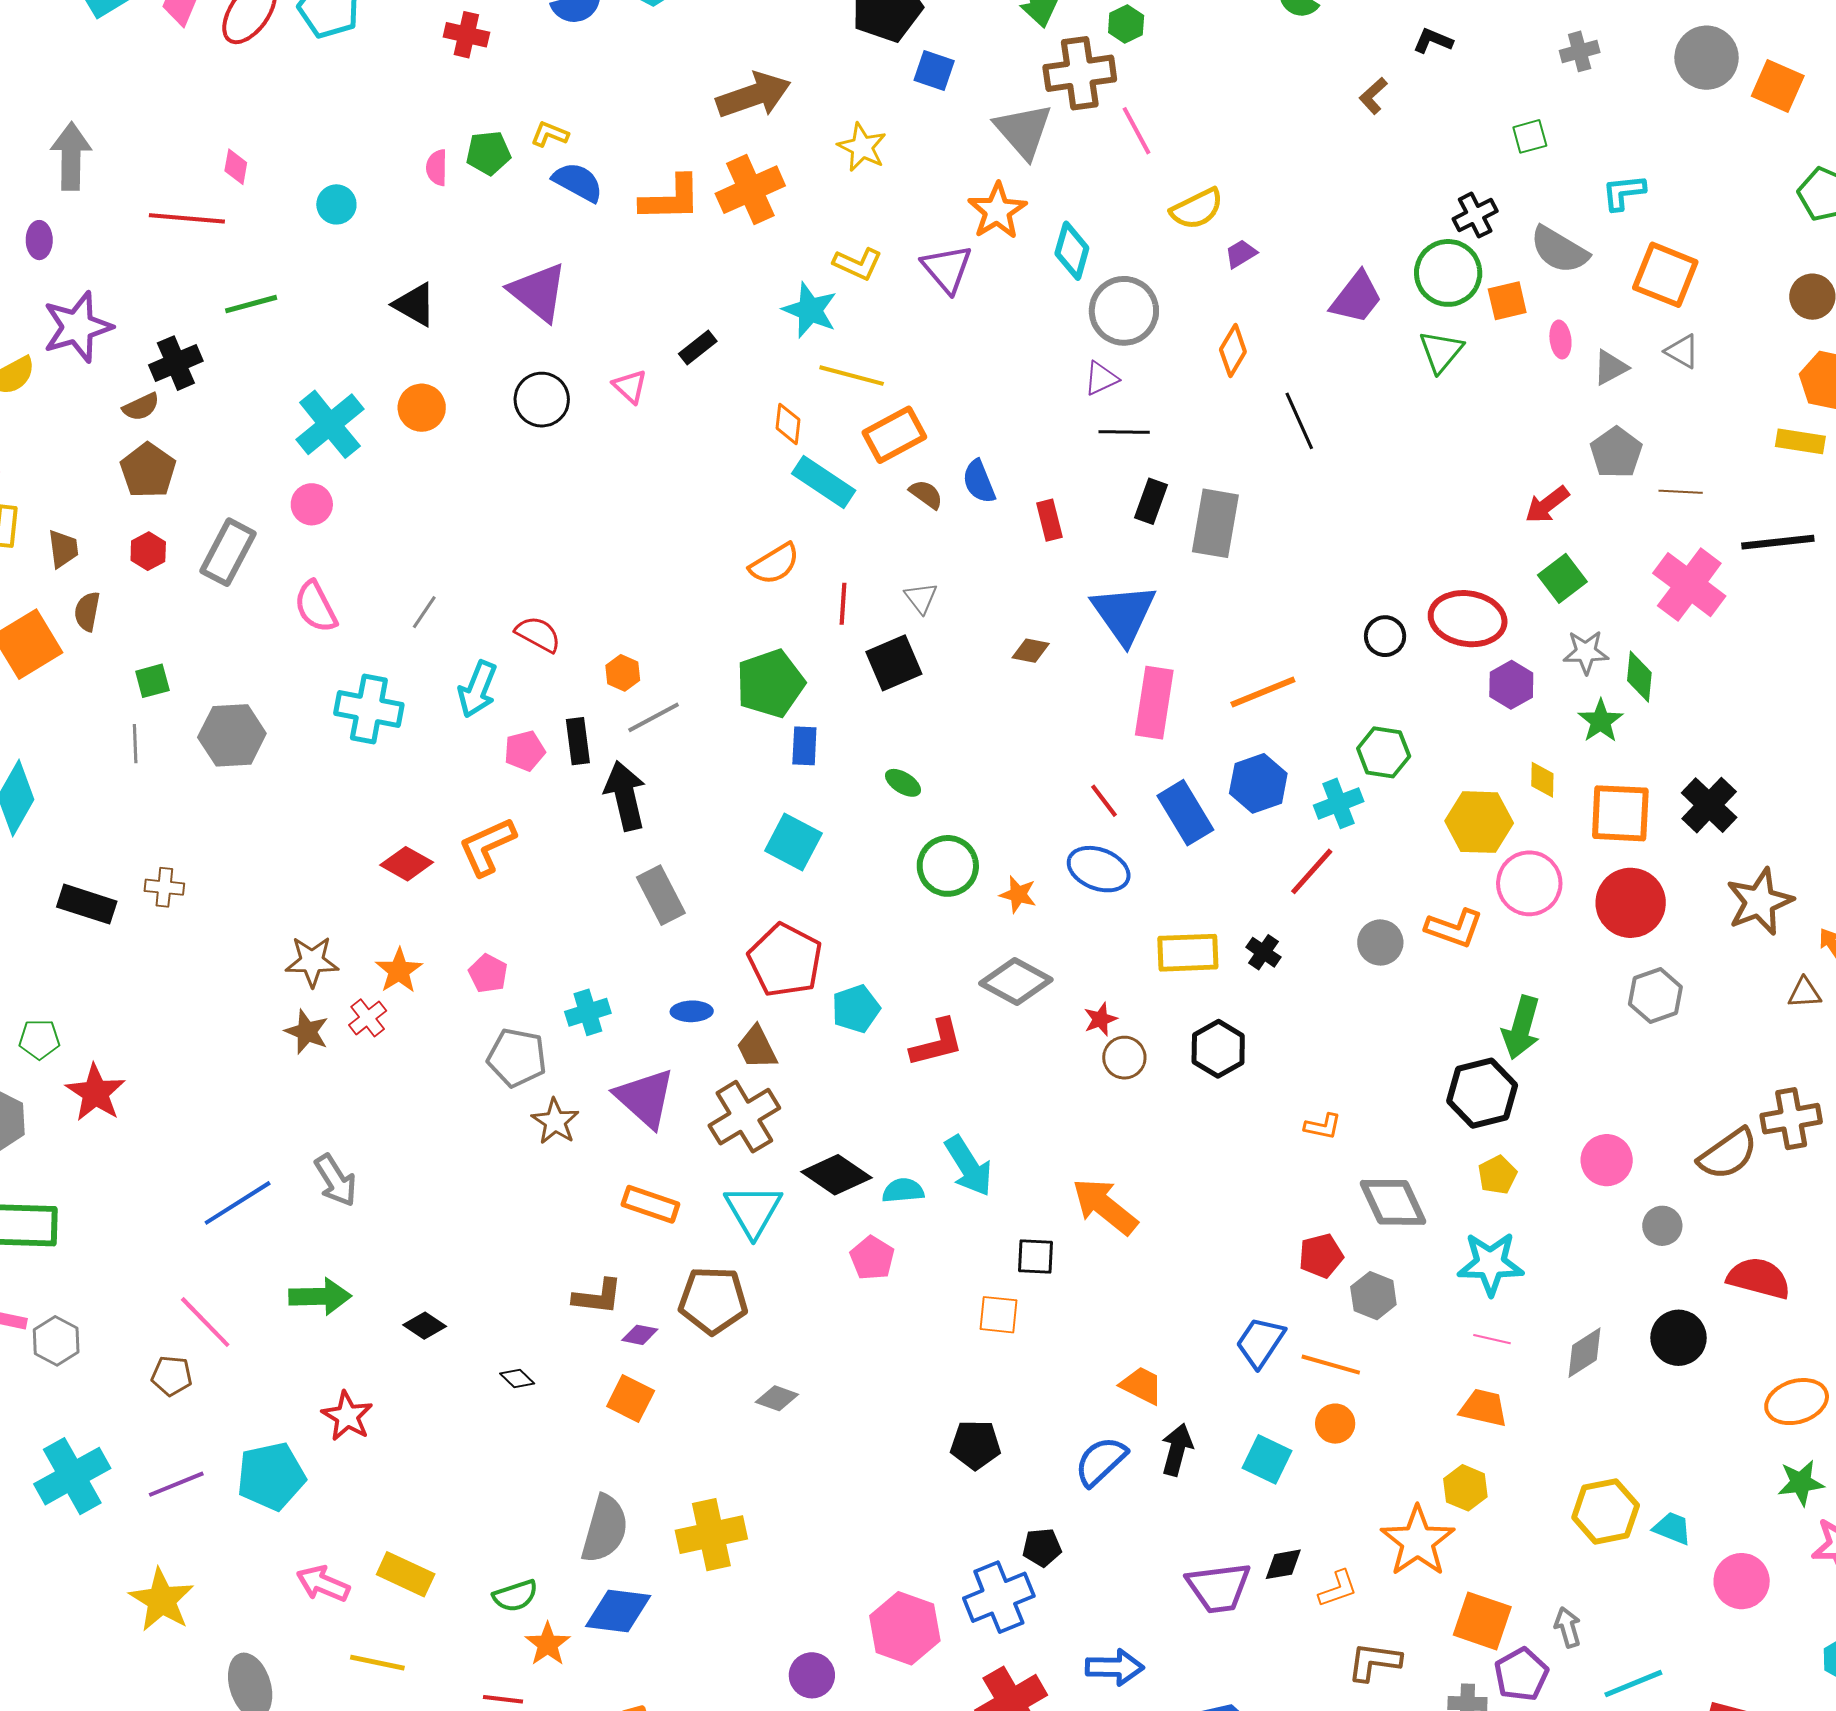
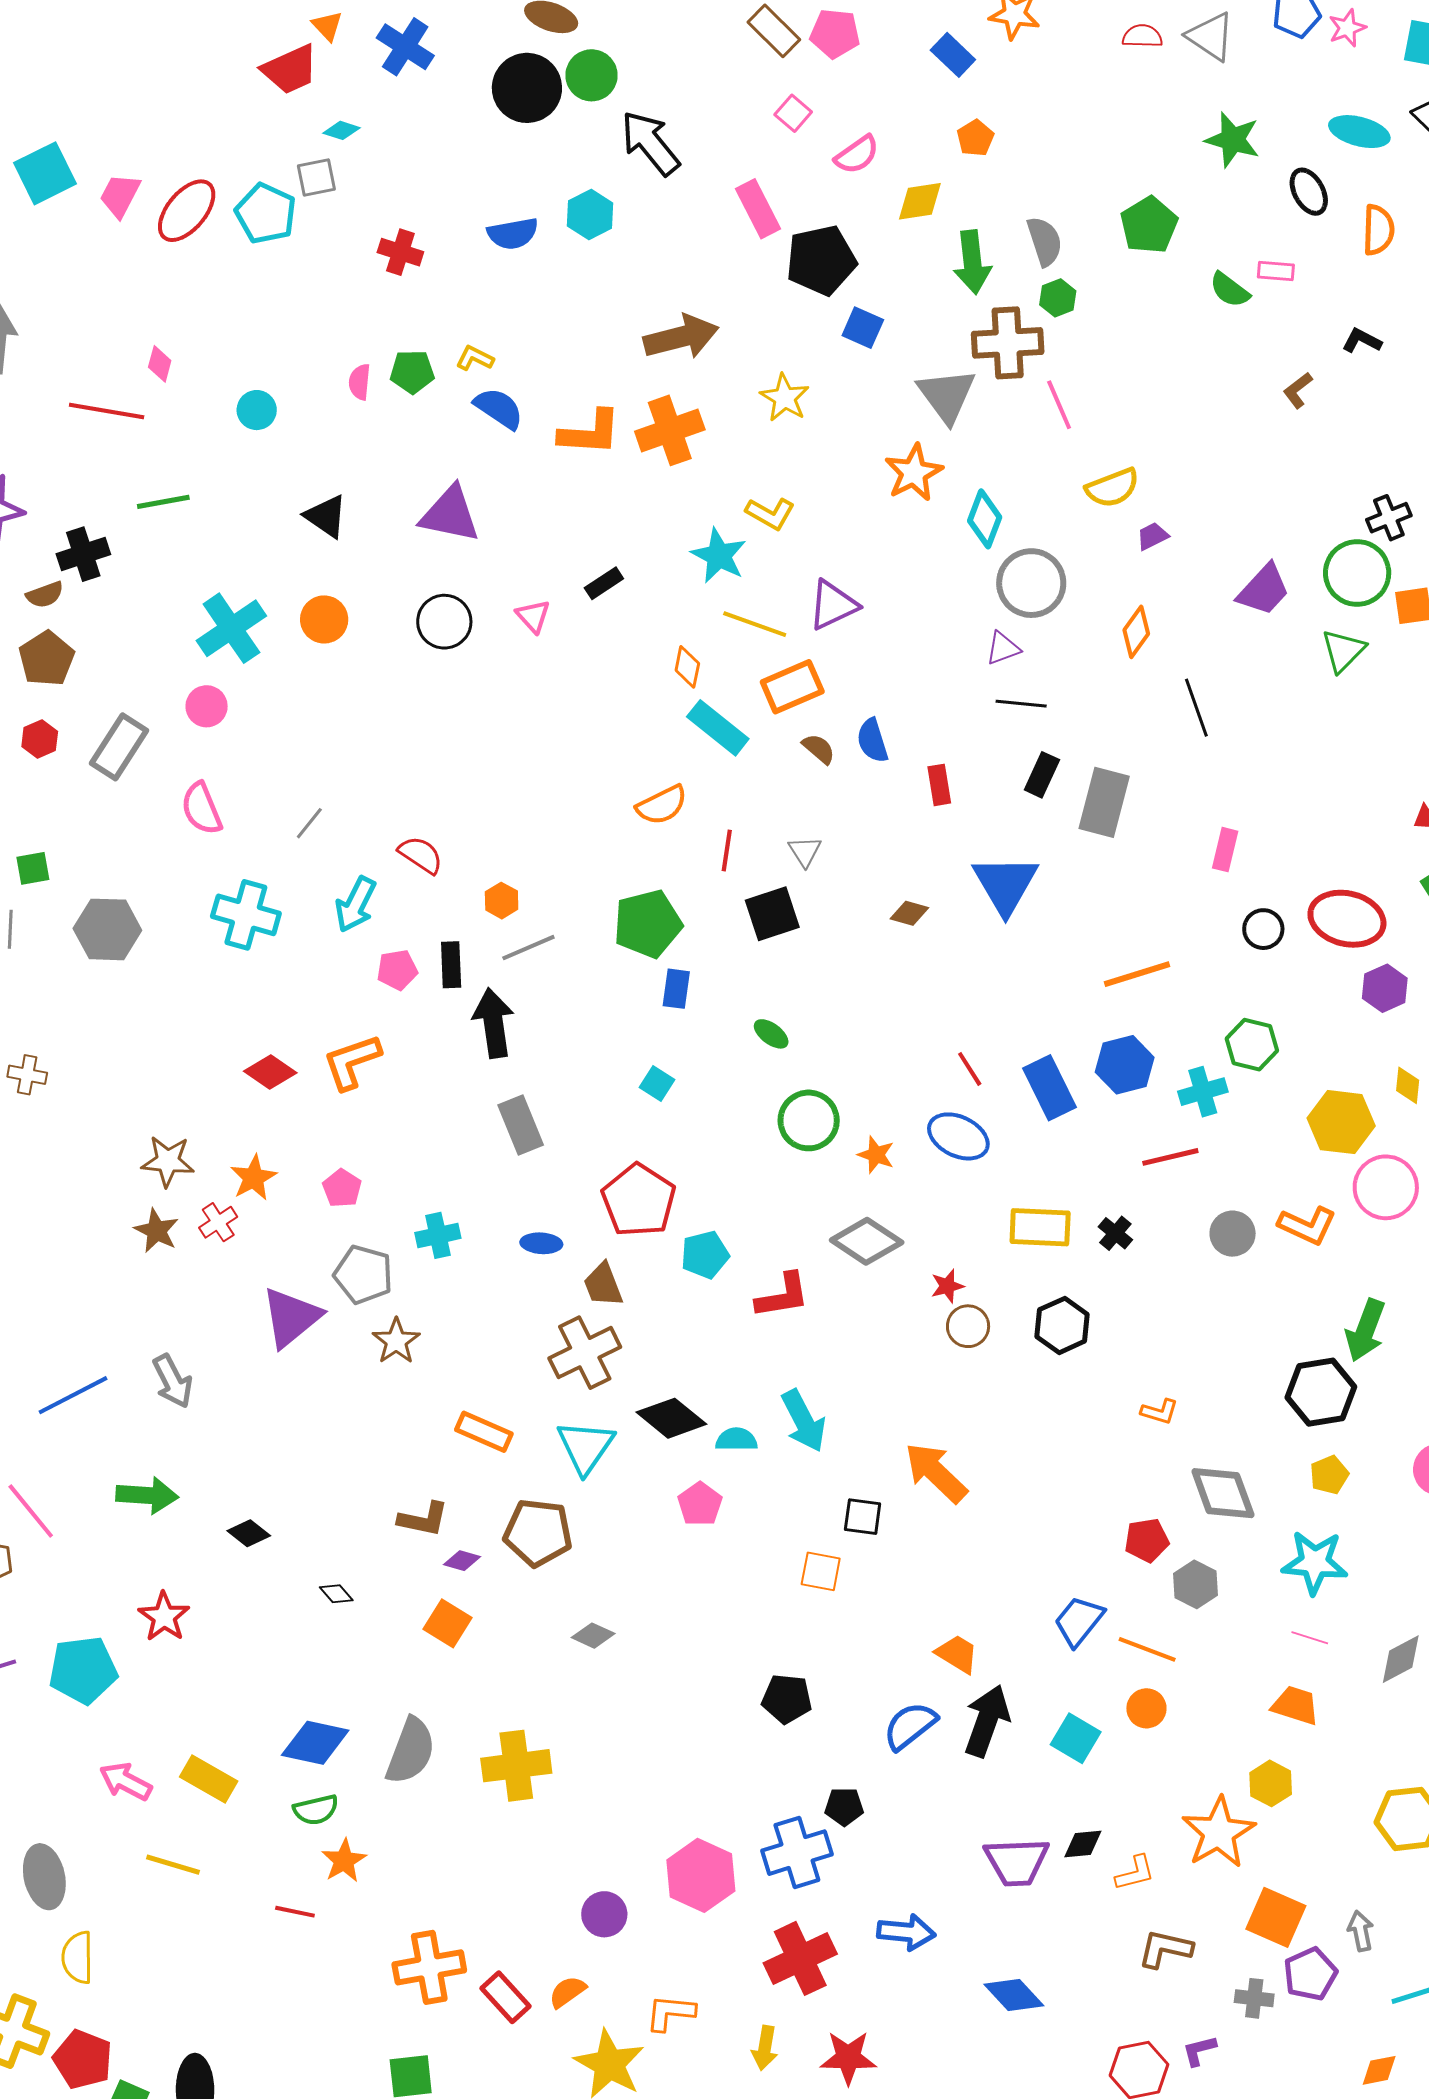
purple triangle: (947, 269) -> (833, 605), moved, turned 40
purple triangle: (538, 292) -> (450, 514), turned -32
pink rectangle: (1154, 703) -> (1225, 850), moved, size x0.6
cyan square: (793, 842) -> (657, 1084), size x0.6
red line: (1312, 871) -> (1170, 1157), turned 30
purple triangle: (645, 1098) -> (291, 1317), moved, turned 34
black arrow: (1177, 1450) -> (987, 1721), size x1.4
blue diamond: (618, 1611) -> (315, 1743), moved

